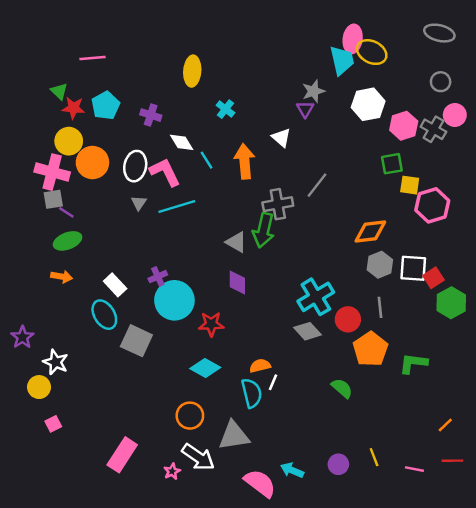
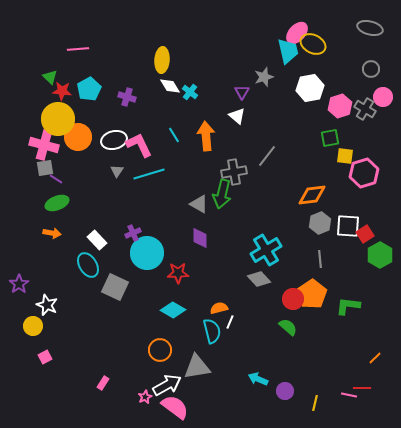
pink ellipse: (353, 39) -> (297, 33), turned 35
purple triangle: (305, 109) -> (242, 92), moved
yellow circle: (69, 141) -> (58, 119), size x1.4
white diamond: (182, 142) -> (170, 86), moved
white ellipse: (135, 166) -> (114, 140), turned 65
red circle: (348, 319) -> (293, 299), moved
pink rectangle: (122, 455) -> (103, 383), size x0.5
white arrow: (198, 457) -> (167, 385), turned -64
yellow line: (374, 457) -> (315, 403), moved, turned 35
red line: (452, 461) -> (362, 388), moved
cyan arrow: (292, 470) -> (258, 379), moved
pink semicircle: (260, 483) -> (175, 407), moved

